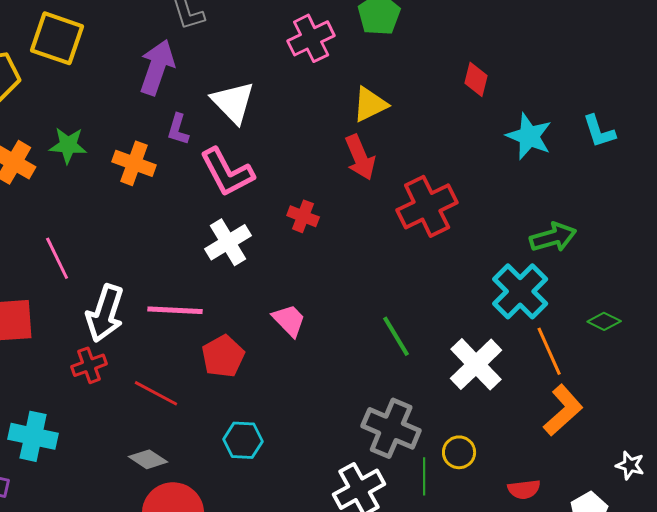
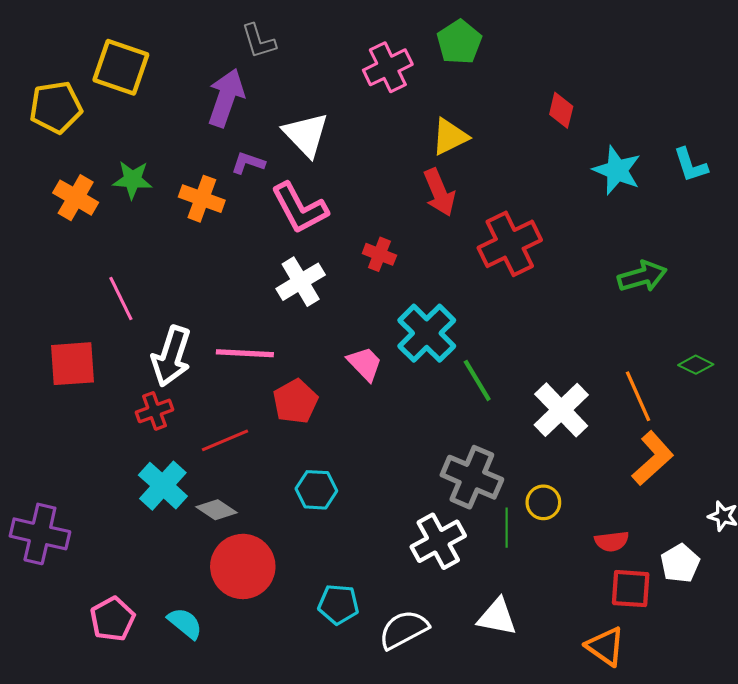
purple L-shape: (178, 129) -> (248, 163), turned 92
cyan cross: (520, 291) -> (427, 333), moved
red line: (156, 393) -> (225, 440), turned -51
cyan cross: (33, 436) -> (163, 486), moved, turned 30

